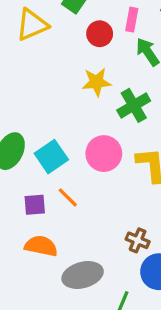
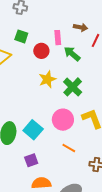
orange line: (68, 197) -> (69, 148), moved

